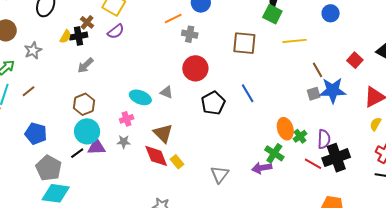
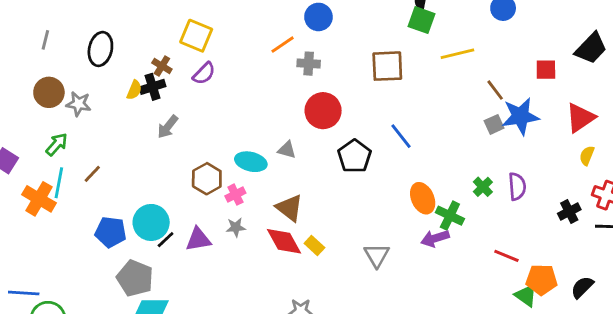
gray star: (33, 50) -> (79, 104), moved, turned -30
red square: (355, 60) -> (546, 70), turned -35
brown hexagon: (84, 104) -> (207, 179), moved
orange ellipse: (285, 129) -> (423, 198), moved
cyan circle: (87, 131) -> (151, 222), moved
black line: (77, 153) -> (166, 240), moved
black cross: (336, 158) -> (569, 211), moved, size x0.6
red line: (313, 164) -> (506, 256), moved

